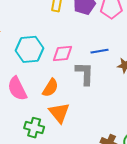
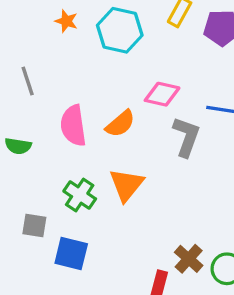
cyan hexagon: (30, 49) -> (120, 30), moved
orange semicircle: (50, 88) -> (120, 124), moved

